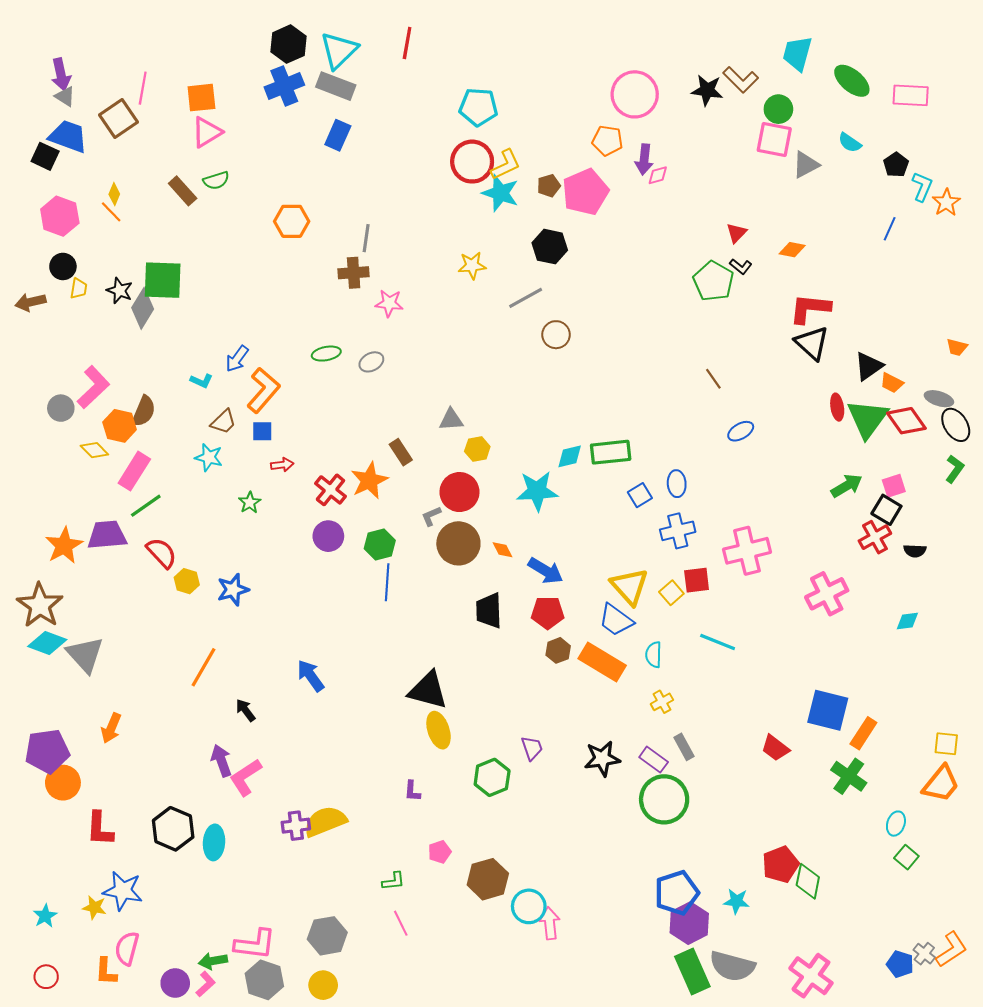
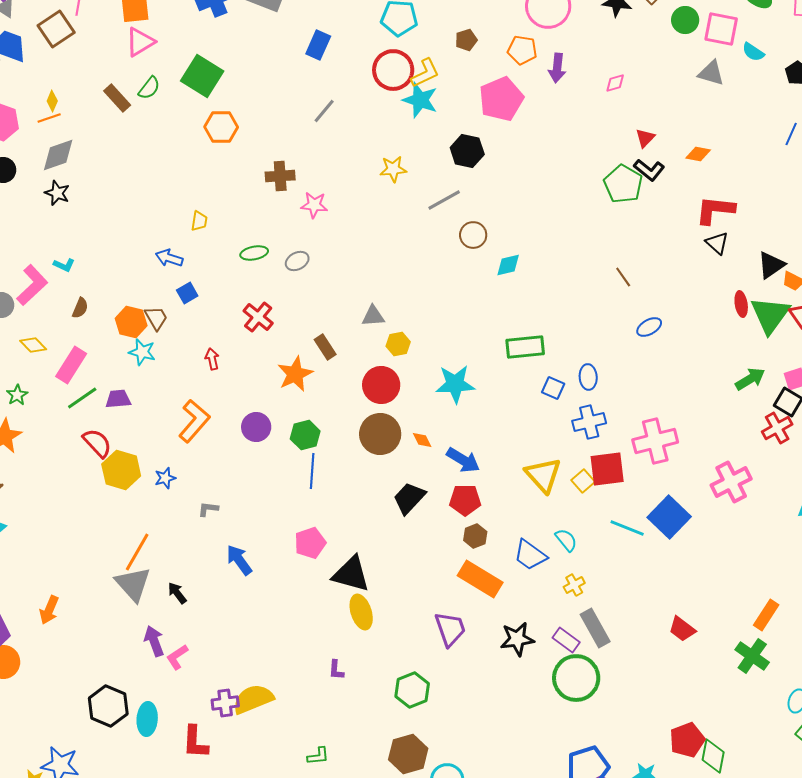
blue rectangle: (338, 135) -> (318, 45), moved
pink square: (774, 140) -> (721, 29), moved
gray triangle: (806, 165) -> (711, 73), turned 44
pink diamond: (658, 175) -> (615, 83), moved
green semicircle: (216, 180) -> (149, 88), turned -35
brown pentagon: (549, 186) -> (466, 40), moved
orange line: (111, 212) -> (49, 118), turned -65
gray line: (366, 238) -> (324, 111), moved, turned 32
black L-shape: (741, 266) -> (649, 170), size x1.4
green square: (163, 280) -> (202, 76), moved, turned 30
yellow trapezoid: (79, 288) -> (199, 221), moved
gray diamond: (143, 308) -> (58, 155), moved, turned 39
black triangle: (812, 343) -> (717, 243), size x0.7
blue arrow: (237, 359) -> (169, 258), turned 72
cyan L-shape: (201, 381) -> (64, 265), moved
orange L-shape: (263, 390) -> (194, 421), moved
brown semicircle: (144, 411) -> (80, 308), size x0.7
brown trapezoid: (223, 422) -> (156, 318), turned -76
orange hexagon: (120, 426) -> (131, 322), moved
blue square: (262, 431) -> (187, 293), moved, turned -30
cyan diamond: (570, 456) -> (508, 265), moved
red arrow: (282, 465) -> (212, 359), turned -95
red cross: (330, 490) -> (258, 317), moved
blue square: (640, 495) -> (553, 388), turned -35
green star: (250, 503) -> (17, 395), moved
gray L-shape: (431, 516) -> (208, 509), moved, turned 30
purple trapezoid: (107, 535) -> (118, 399), moved, size x0.7
red square: (697, 580) -> (607, 469), size x1.4
yellow hexagon: (187, 581) -> (121, 470), size x1.6
blue star: (233, 590) -> (165, 478), size x0.7
black trapezoid: (489, 611) -> (409, 498), turned 45
blue trapezoid: (616, 620) -> (530, 555), moved
gray triangle: (85, 655) -> (133, 584), moved
cyan semicircle: (654, 655) -> (566, 540), turned 140
orange rectangle: (602, 662) -> (480, 579), moved
blue square: (828, 710) -> (669, 517), moved, turned 30
gray rectangle: (684, 747) -> (595, 628), size x1.5
purple trapezoid: (532, 748) -> (450, 629), size x1.5
pink L-shape: (245, 777) -> (177, 657), size x0.7
green hexagon: (492, 777) -> (412, 690), moved
red L-shape: (100, 829) -> (195, 742), moved
pink pentagon: (440, 852) -> (310, 543), moved, size x1.4

